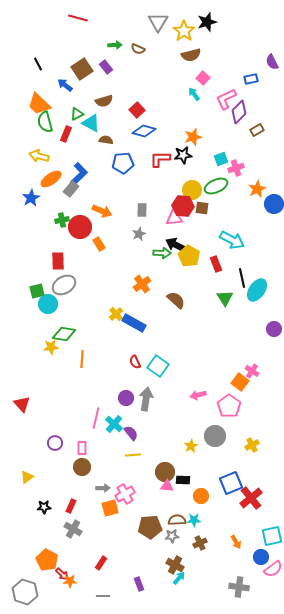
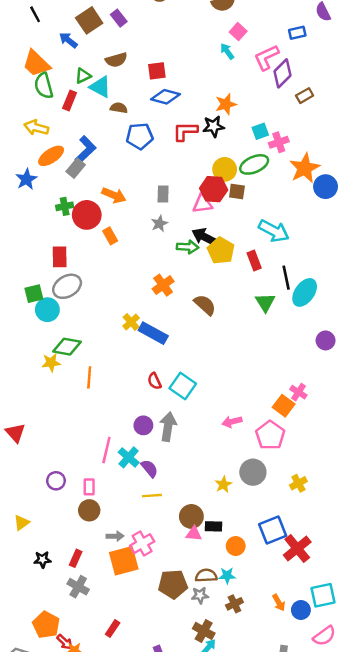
red square: (137, 110) -> (157, 71), turned 35
orange star: (257, 189) -> (305, 168), size x1.4
orange square: (110, 508) -> (124, 561), size x1.4
blue circle: (261, 557) -> (301, 610), moved

